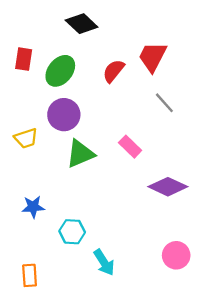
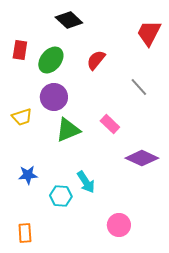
red trapezoid: (153, 57) -> (149, 33), moved
pink circle: (176, 255) -> (119, 225), moved
cyan arrow: (104, 262) -> (86, 182), moved

